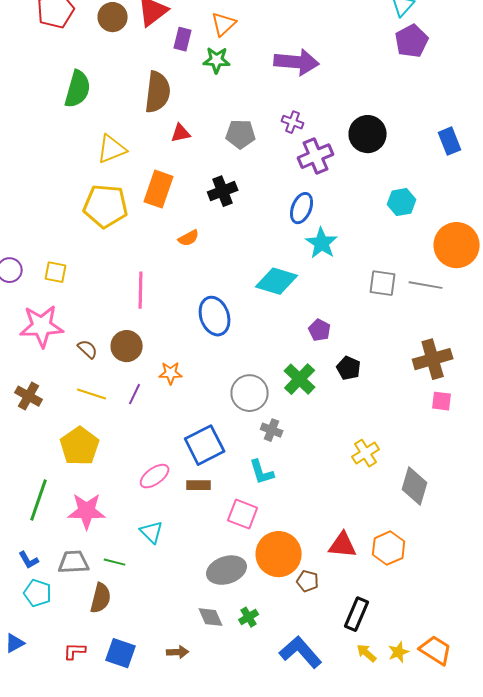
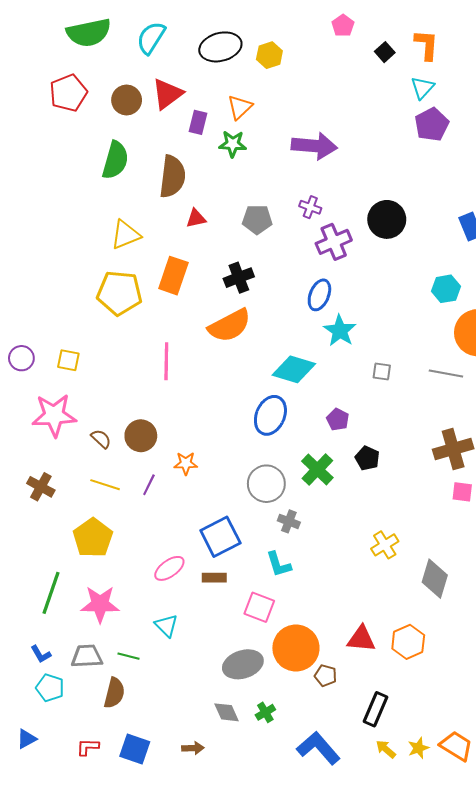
green semicircle: (78, 89) -> (115, 160), moved
cyan hexagon: (402, 202) -> (446, 289), moved
orange semicircle: (189, 238) -> (230, 326), moved, size x2.0
gray square: (383, 283) -> (382, 371), moved, size x0.7
pink line: (141, 290) -> (166, 361), moved
blue ellipse: (215, 316) -> (270, 415), moved, turned 42

